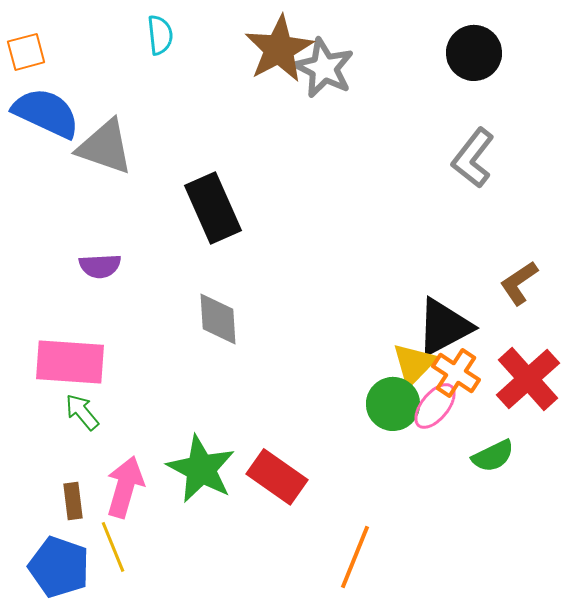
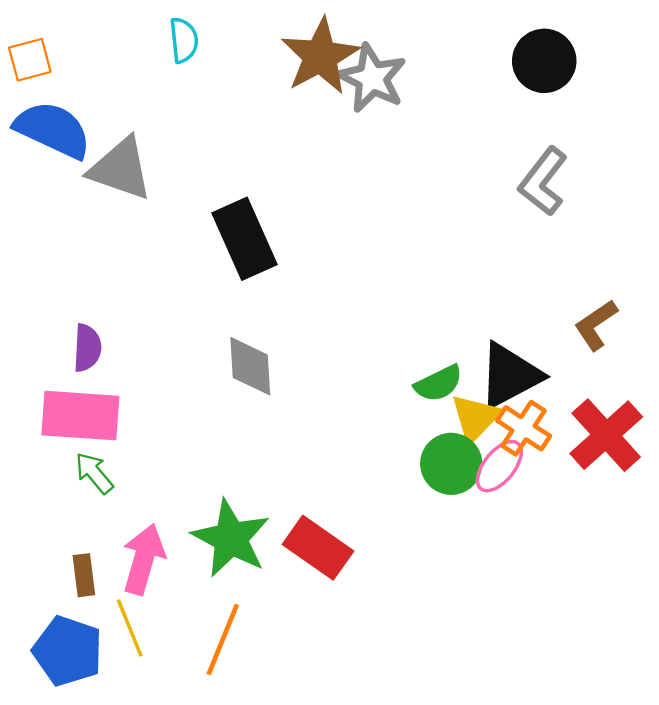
purple semicircle: (100, 266) -> (87, 348), moved, turned -84
green semicircle: (493, 456) -> (439, 383), moved
orange line: (355, 557) -> (223, 639), moved

